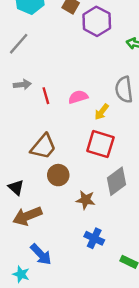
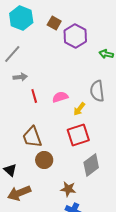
gray arrow: (22, 85) -> (20, 77), moved
red square: (100, 144) -> (78, 135), turned -35
brown trapezoid: (43, 147) -> (32, 137), turned 120
brown star: (86, 200) -> (68, 189), moved

